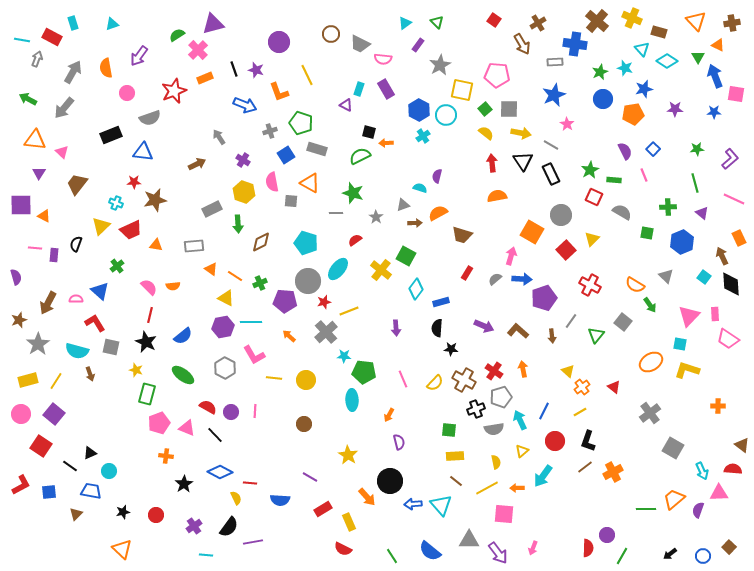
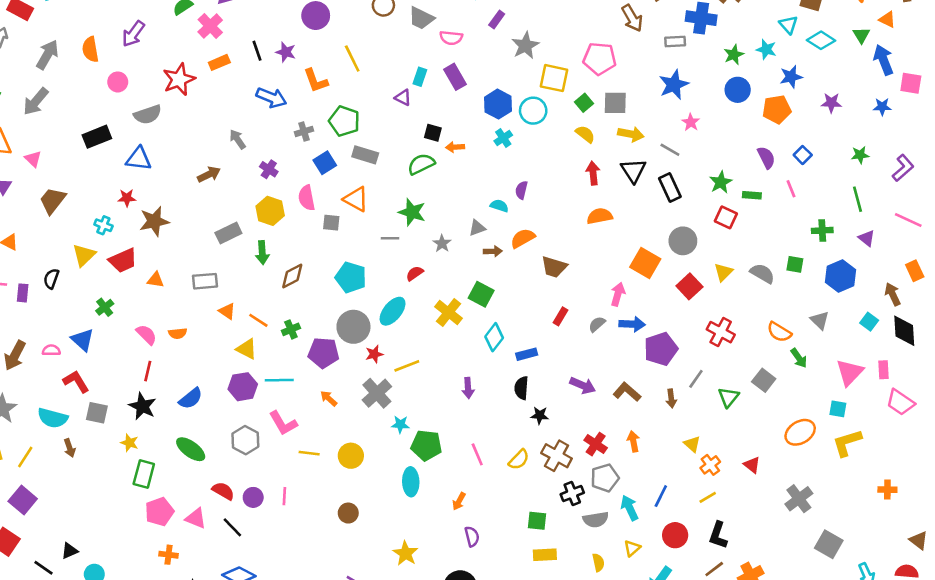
gray semicircle: (622, 212) -> (762, 273), moved
yellow L-shape: (687, 370) -> (847, 443), turned -35

